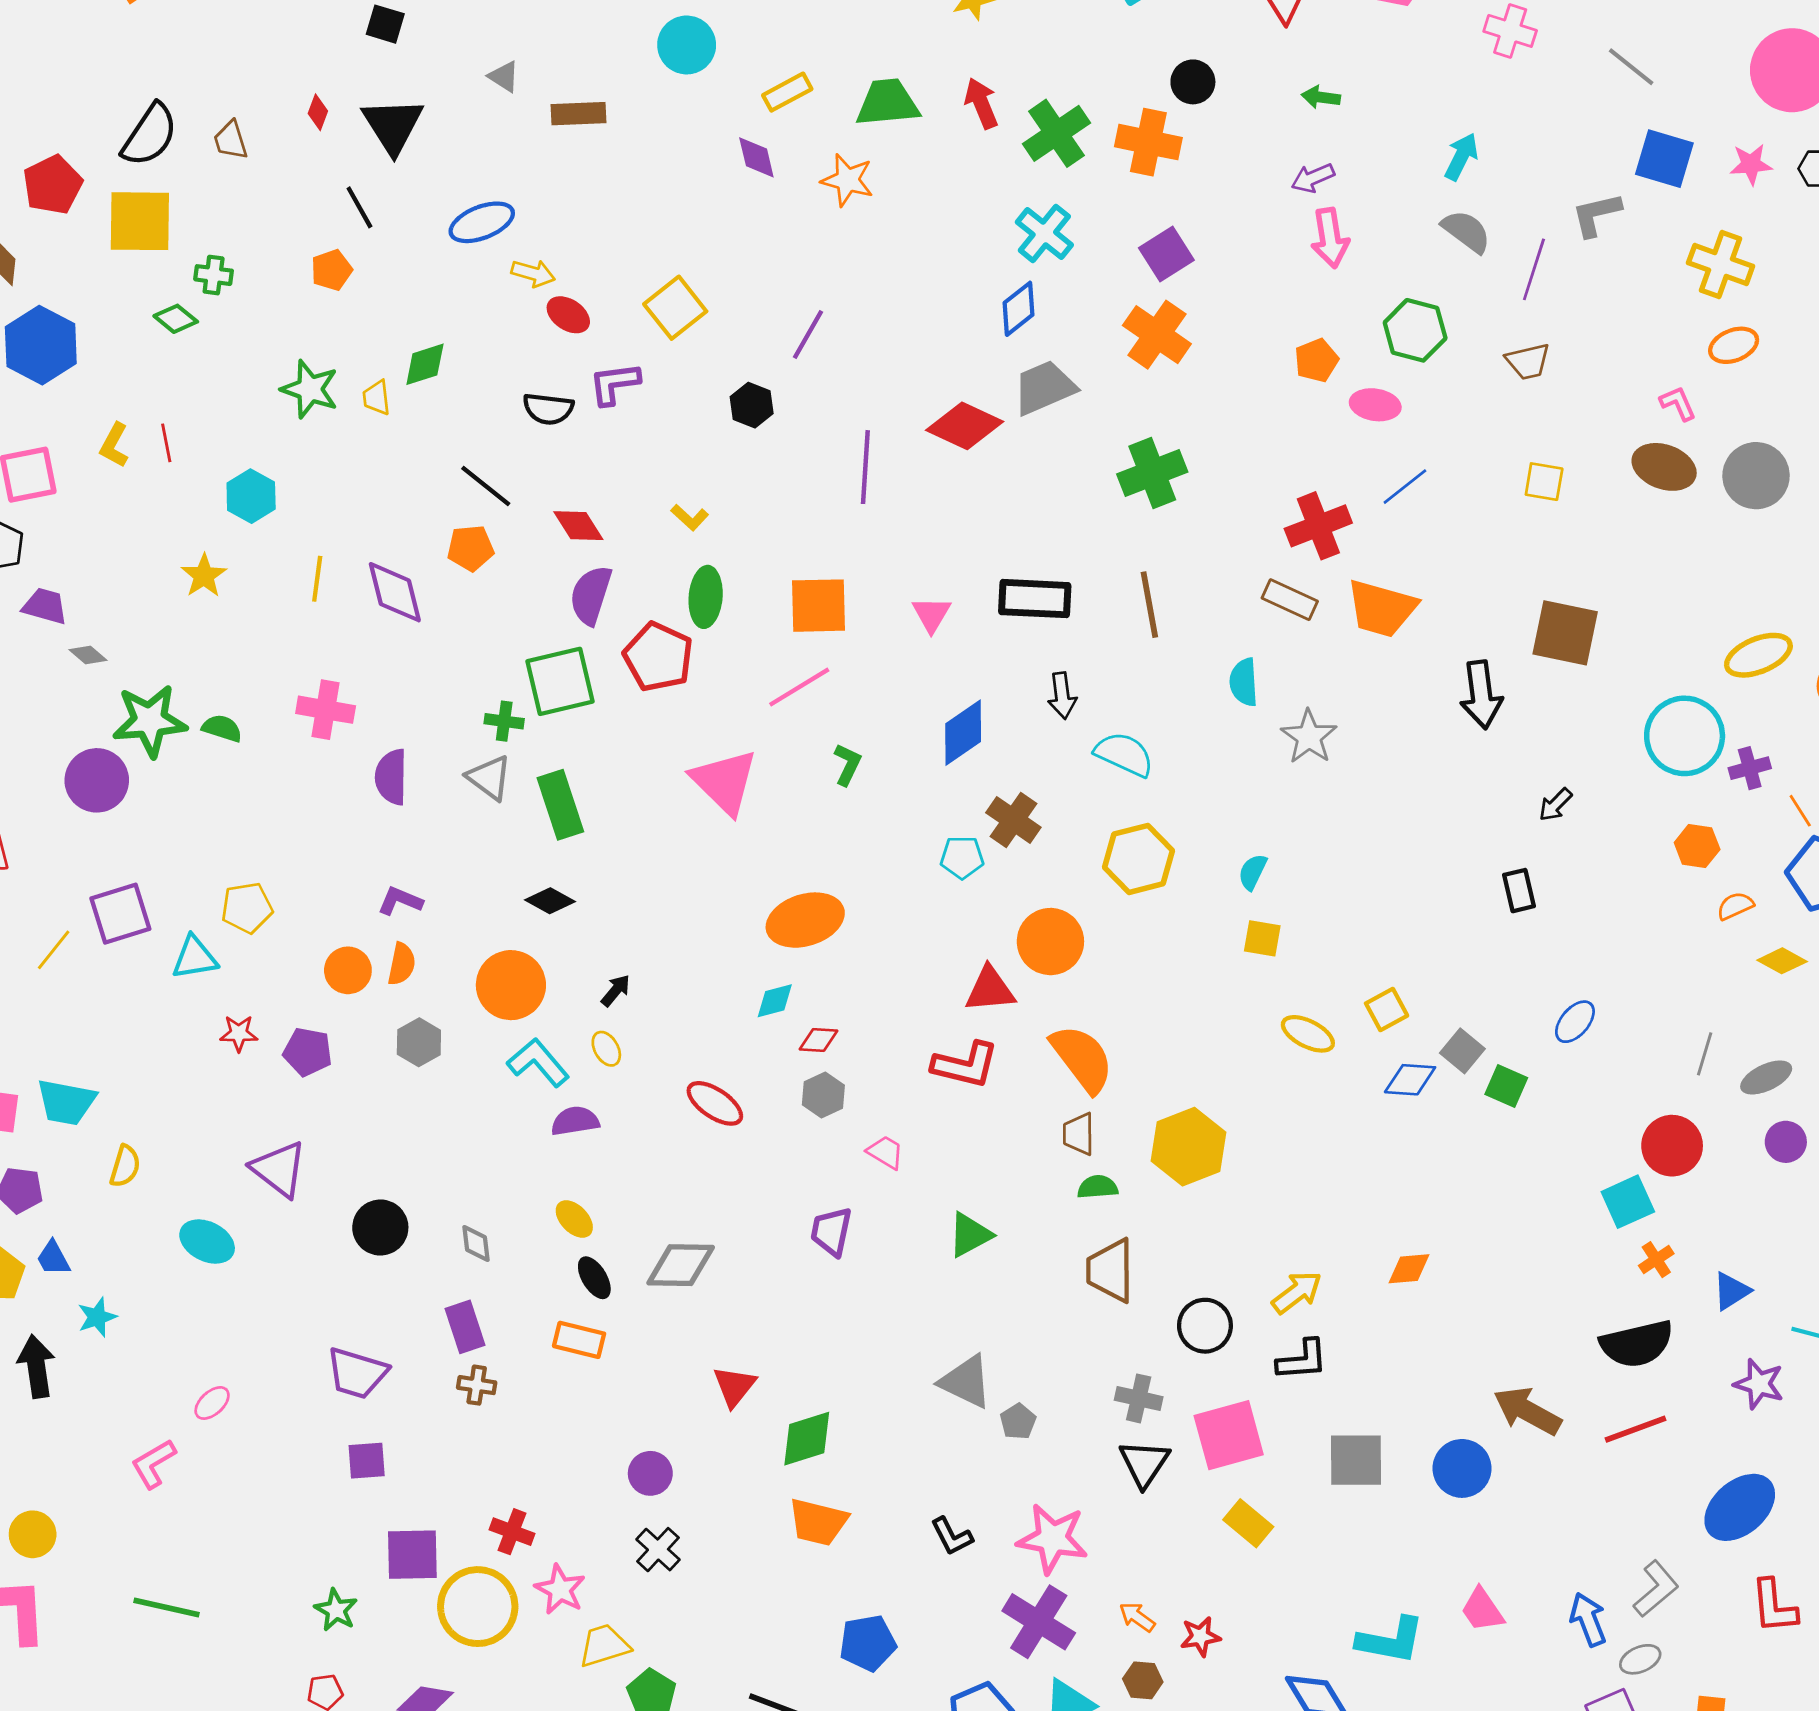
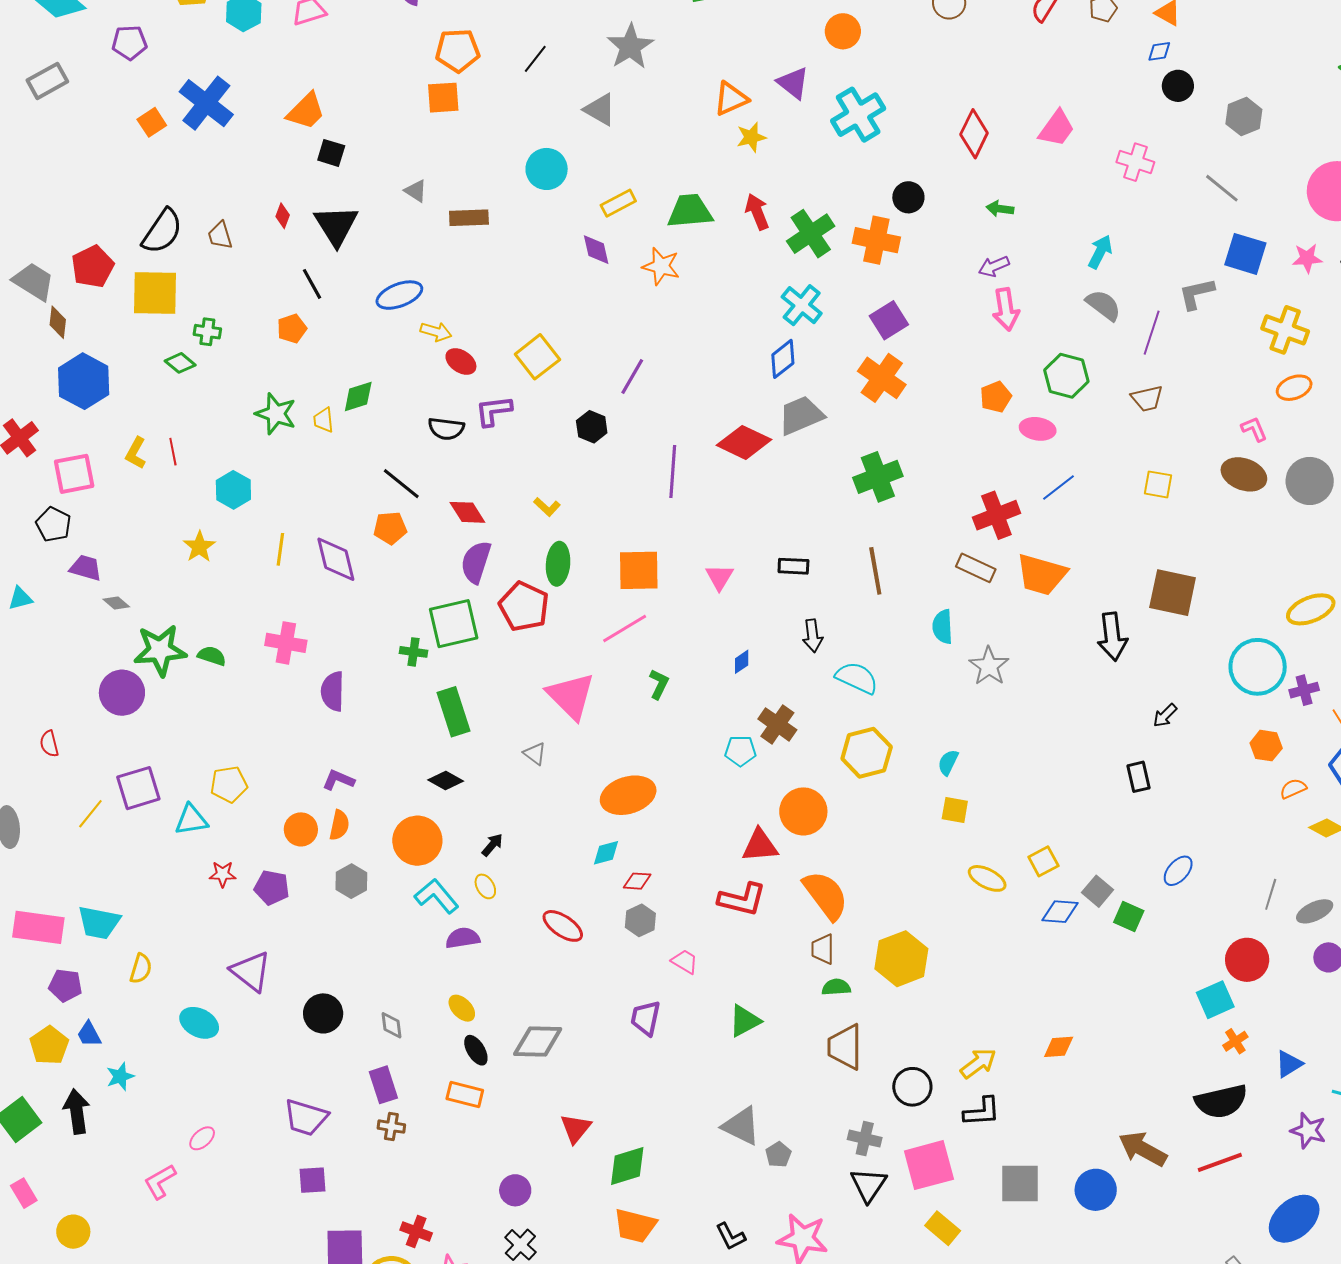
black rectangle: (1035, 599) -> (793, 566), size x0.6
blue diamond: (963, 733) -> (742, 662), size x0.5
gray triangle: (489, 778) -> (535, 754), moved, size x0.7

